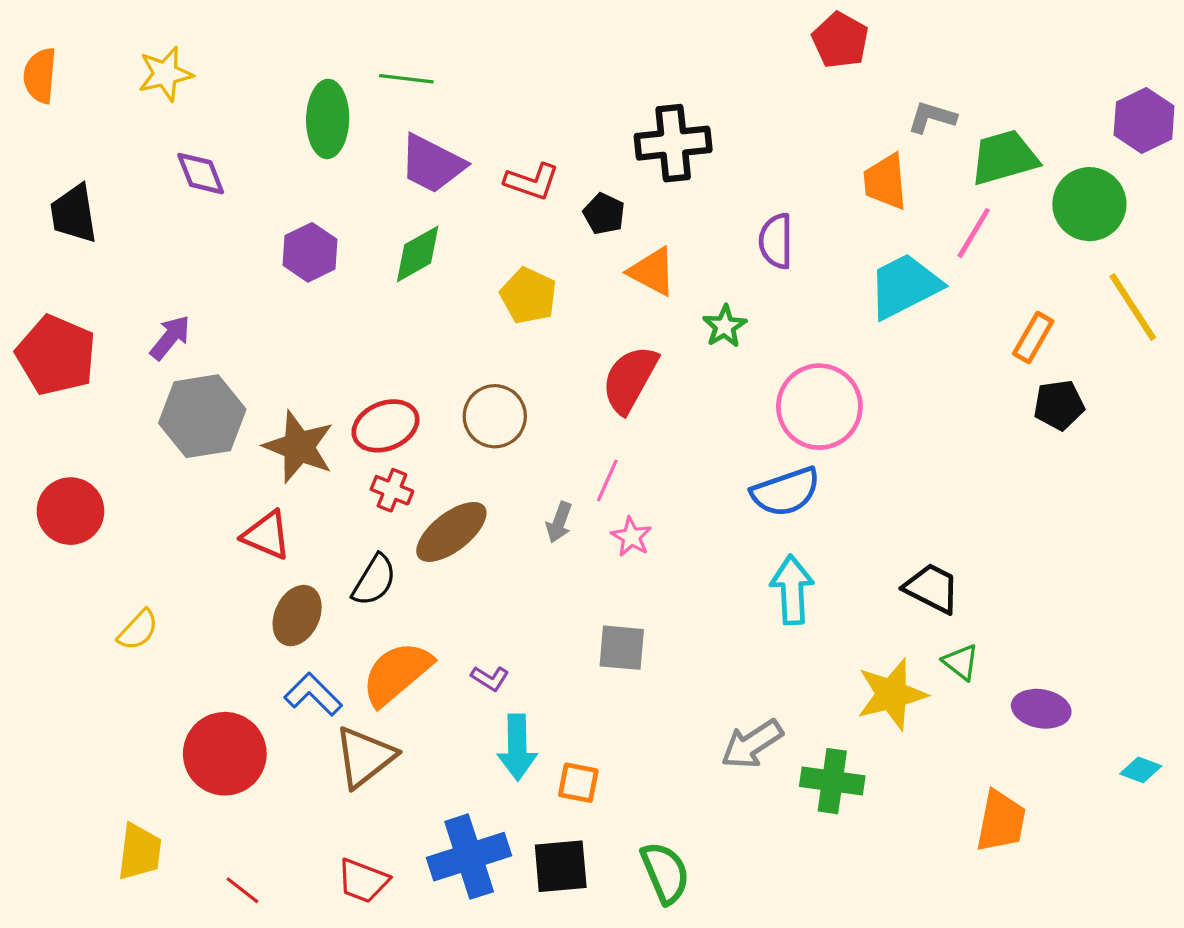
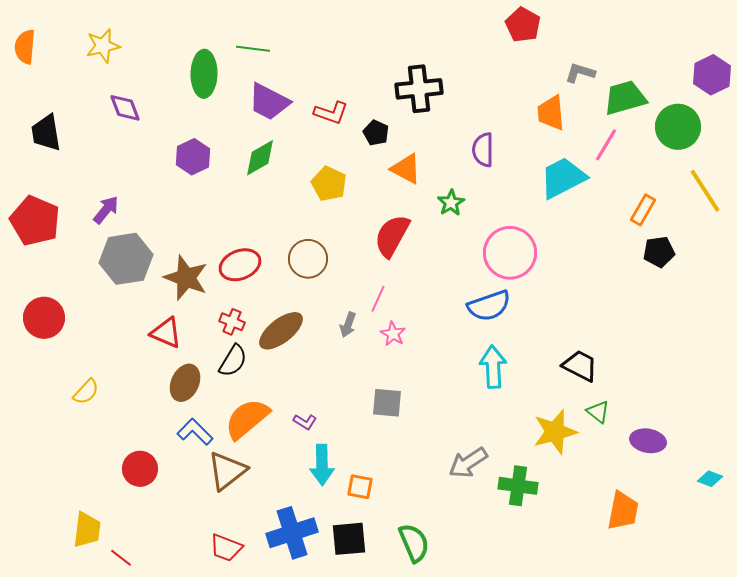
red cross: (392, 490) -> (232, 322), moved
red circle: (225, 754) -> (140, 469), size x0.7
red line: (242, 890) -> (121, 558), moved

